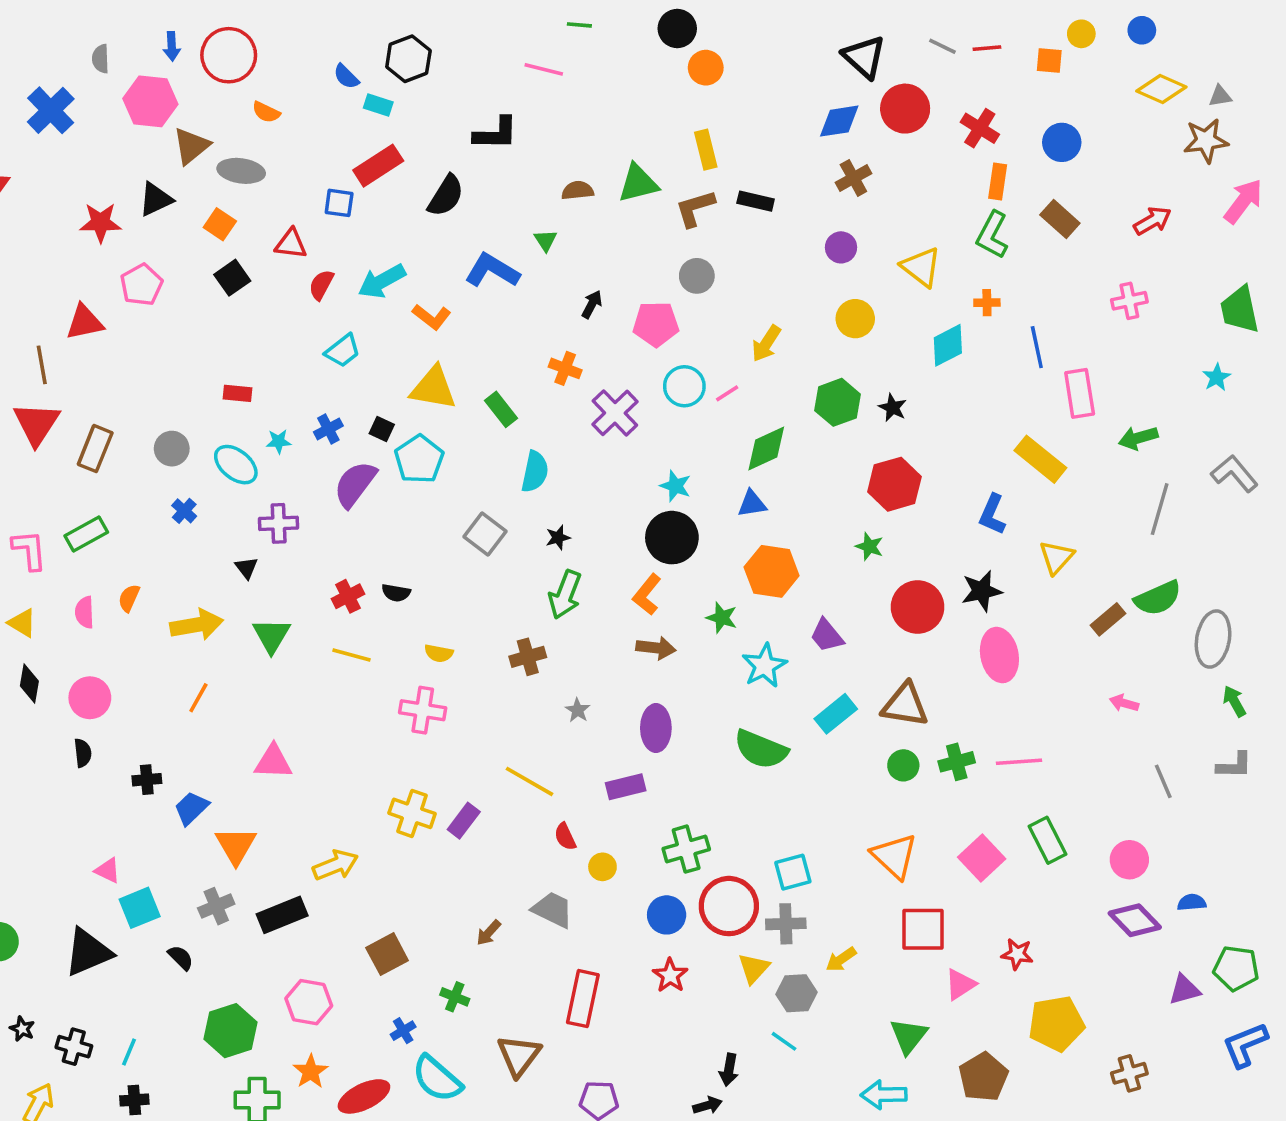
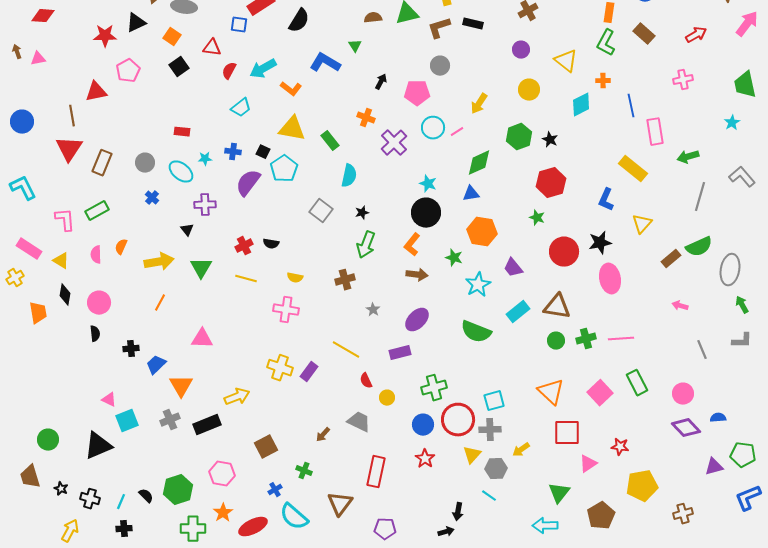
blue cross: (328, 429) -> (233, 152), turned 35
purple ellipse: (656, 728) -> (417, 320), turned 45
black semicircle: (181, 958) -> (146, 496), moved

